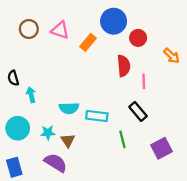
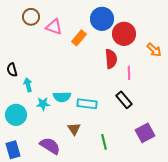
brown circle: (29, 29) -> (31, 17), moved
red circle: (138, 38) -> (124, 34), size x1.5
cyan star: (48, 133) -> (43, 104), moved
green line: (122, 139) -> (104, 142), moved
brown triangle: (68, 140) -> (74, 129), moved

